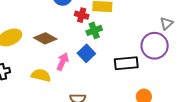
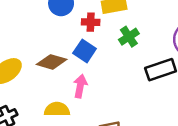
green cross: (94, 30) -> (129, 37), moved
blue square: (86, 53) -> (85, 51), moved

